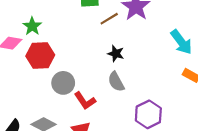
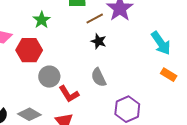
green star: (32, 26) -> (42, 20), moved
black star: (116, 54) -> (99, 41), moved

